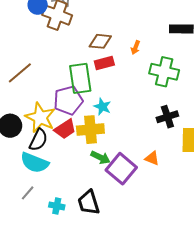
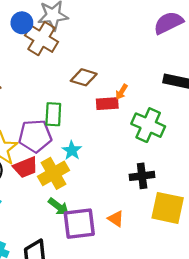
red rectangle: (104, 63) -> (107, 104), moved
green rectangle: (80, 78) -> (53, 114), size x0.7
yellow cross: (90, 130) -> (54, 173), turned -36
purple square: (121, 169) -> (79, 224), turned 32

